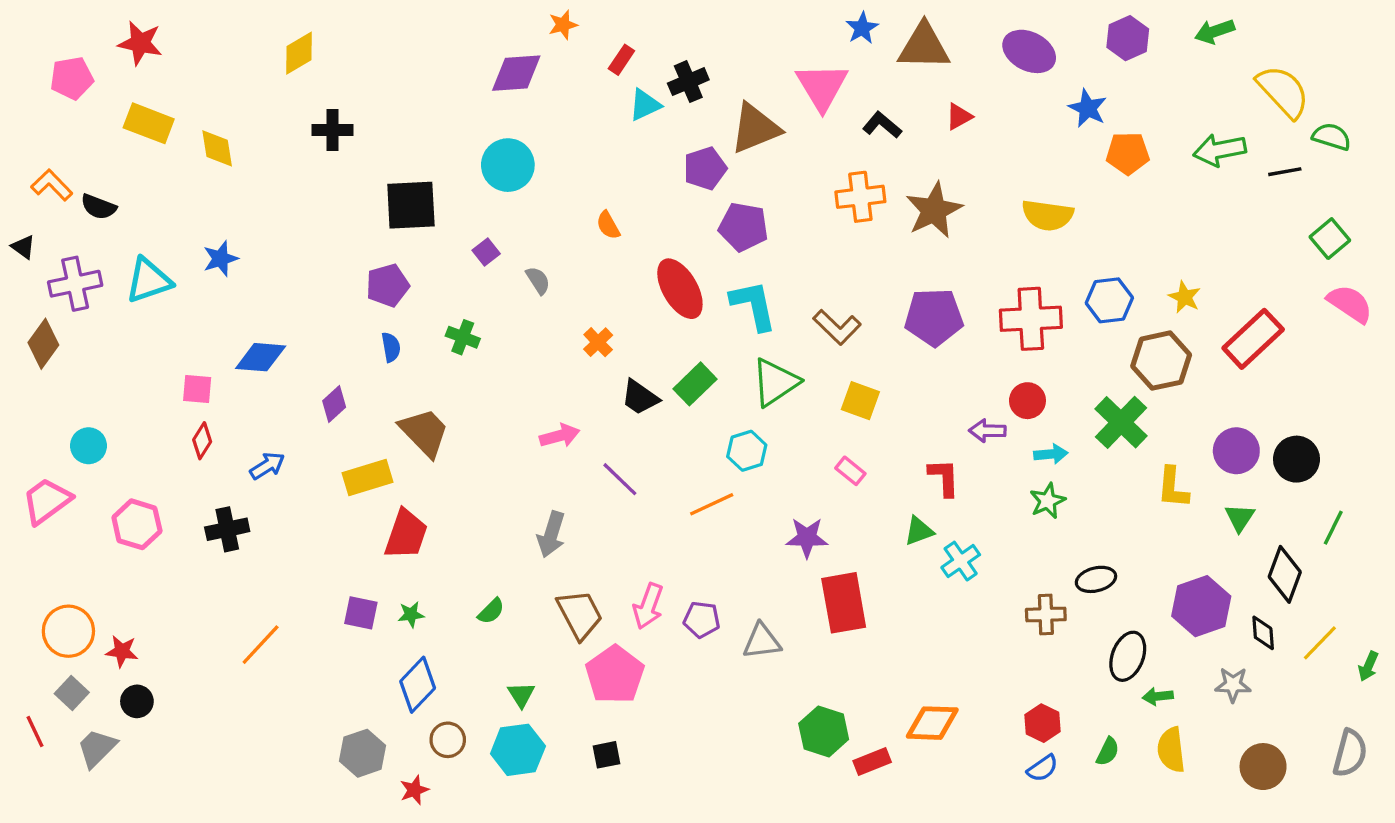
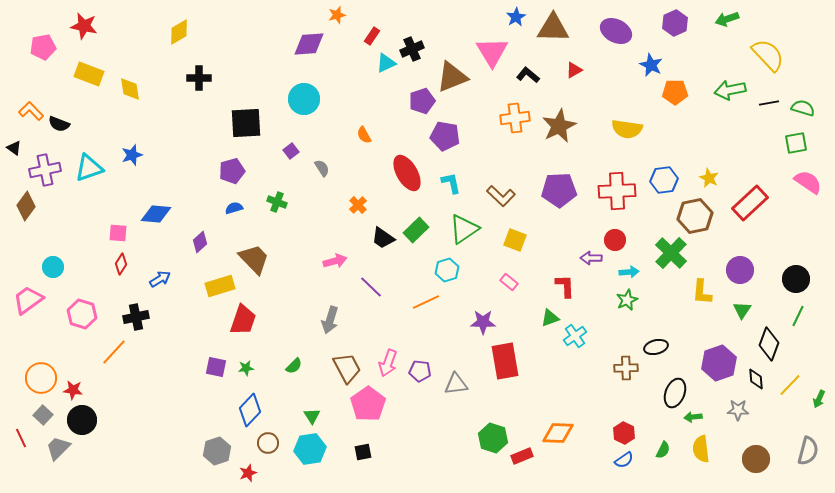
green semicircle: (1332, 137) -> (803, 108), moved
green square: (1330, 239) -> (796, 143), turned 30
cyan L-shape: (753, 305) -> (451, 183), size x0.7
blue semicircle: (391, 347) -> (234, 208), turned -96
black circle: (1296, 459) -> (796, 279), moved
orange line: (261, 645) -> (114, 352), moved
black circle: (137, 701) -> (82, 420), size x1.5

